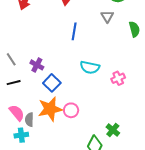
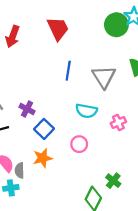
gray triangle: (107, 16) -> (104, 77), moved, size x1.6
orange star: (50, 109) -> (43, 158), size x0.7
pink circle: (71, 110) -> (79, 144), moved

